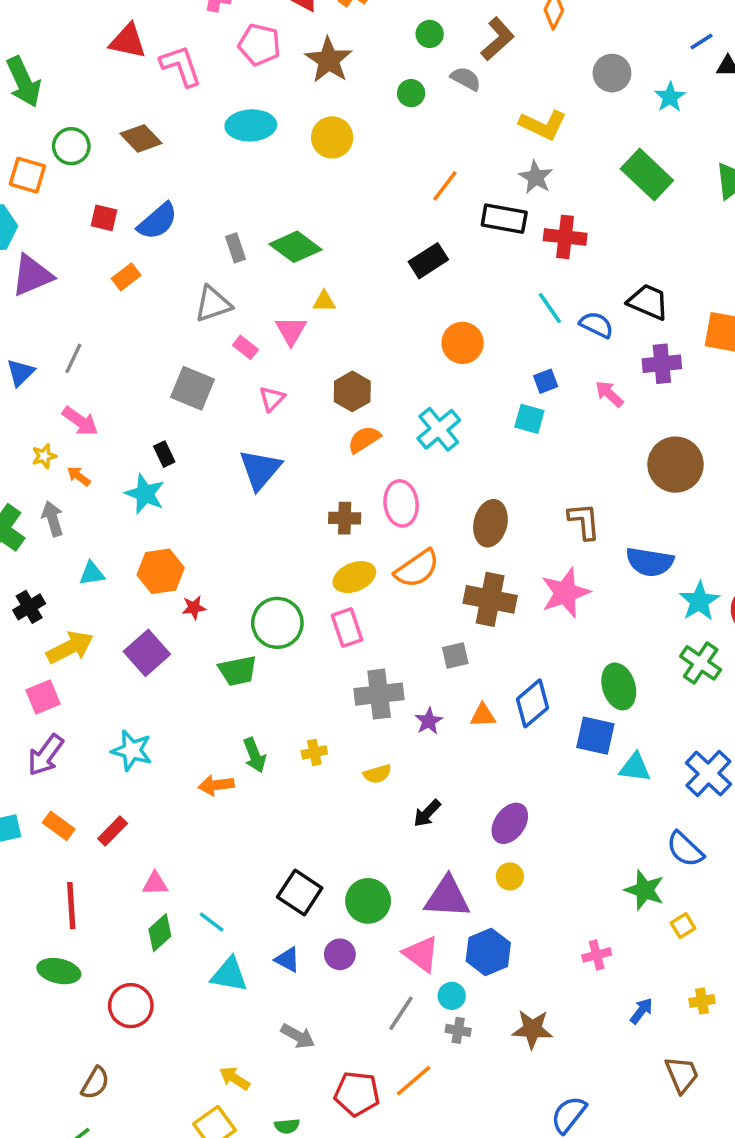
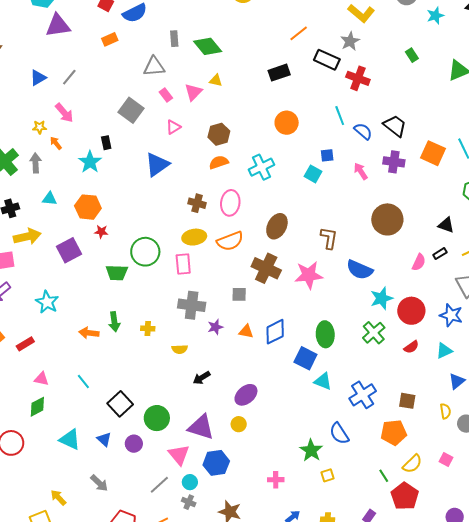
green rectangle: (647, 175) -> (412, 55), size x0.5
cyan line: (212, 922) -> (83, 382), moved

